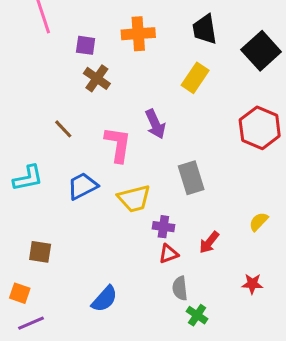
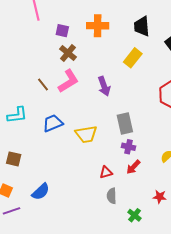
pink L-shape: (118, 144) -> (68, 81), moved, turned 45
purple cross: (163, 227) -> (129, 147), moved
brown square: (40, 252) -> (14, 159), moved
blue semicircle: (105, 299) -> (41, 192), moved
green cross: (197, 315) -> (134, 215), moved

